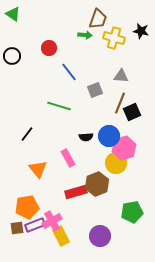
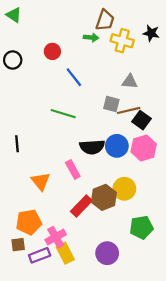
gray square: (95, 90) -> (111, 104), moved, turned 35
brown line: (120, 103) -> (129, 110), turned 55
black square: (132, 112) -> (141, 120), turned -30
black line: (27, 134) -> (17, 144), moved, turned -42
black semicircle: (86, 137) -> (92, 147), size x1.6
pink hexagon: (124, 148) -> (144, 148), moved
yellow circle: (116, 163) -> (124, 189), moved
red rectangle: (76, 192) -> (81, 206), turned -30
purple rectangle: (35, 225) -> (40, 255), moved

